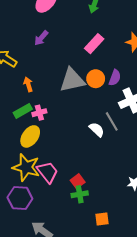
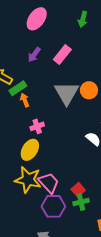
pink rectangle: (94, 44) -> (62, 54), moved
gray triangle: (72, 80) -> (67, 93), turned -44
green rectangle: (23, 111) -> (18, 88), moved
purple hexagon: (20, 198) -> (53, 206), moved

